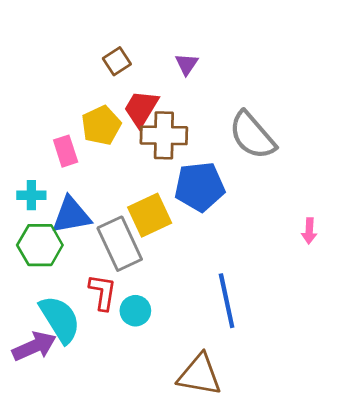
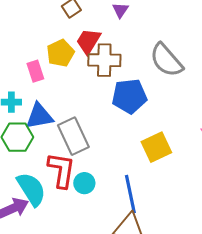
yellow square: (150, 215) -> (156, 147), moved
red L-shape: (103, 292) -> (61, 170), size x1.4
blue line: (227, 301) -> (130, 194), moved

